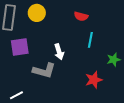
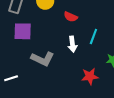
red semicircle: (81, 16) -> (71, 17), moved
white arrow: (59, 52) -> (72, 44), moved

